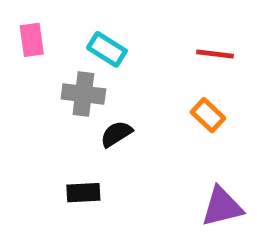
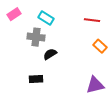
pink rectangle: (32, 40) -> (14, 14), turned 64
orange rectangle: (208, 115) -> (100, 46), moved

